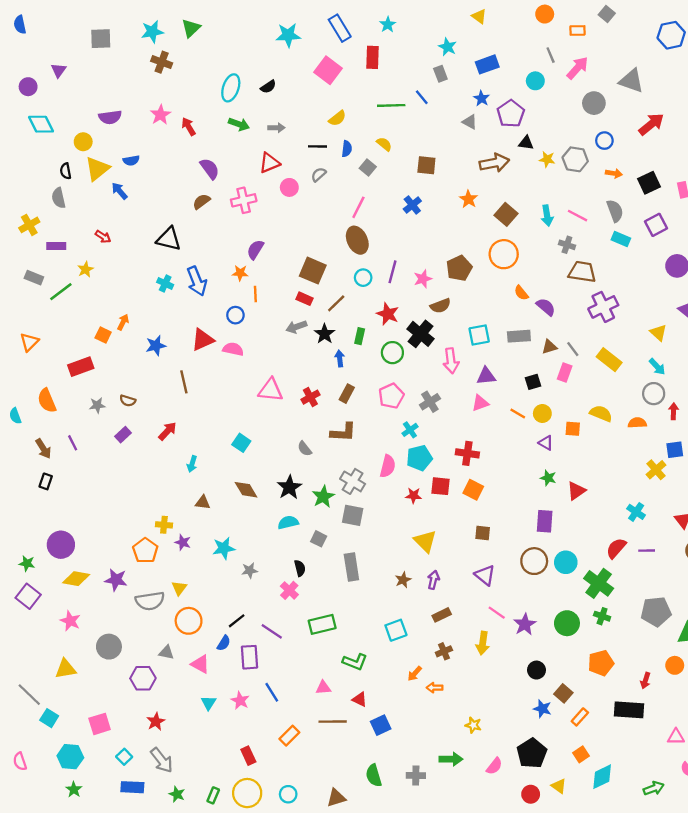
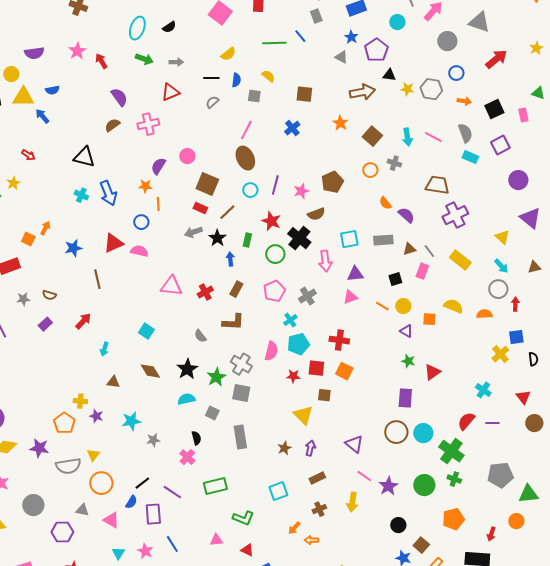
gray square: (368, 168) -> (254, 96), turned -32
yellow triangle: (97, 169) -> (23, 97), turned 40
pink circle: (289, 187) -> (187, 156), moved
gray cross: (567, 245) -> (394, 163), moved
orange circle: (504, 254) -> (370, 170), size x0.6
brown square: (483, 533) -> (324, 395), moved

